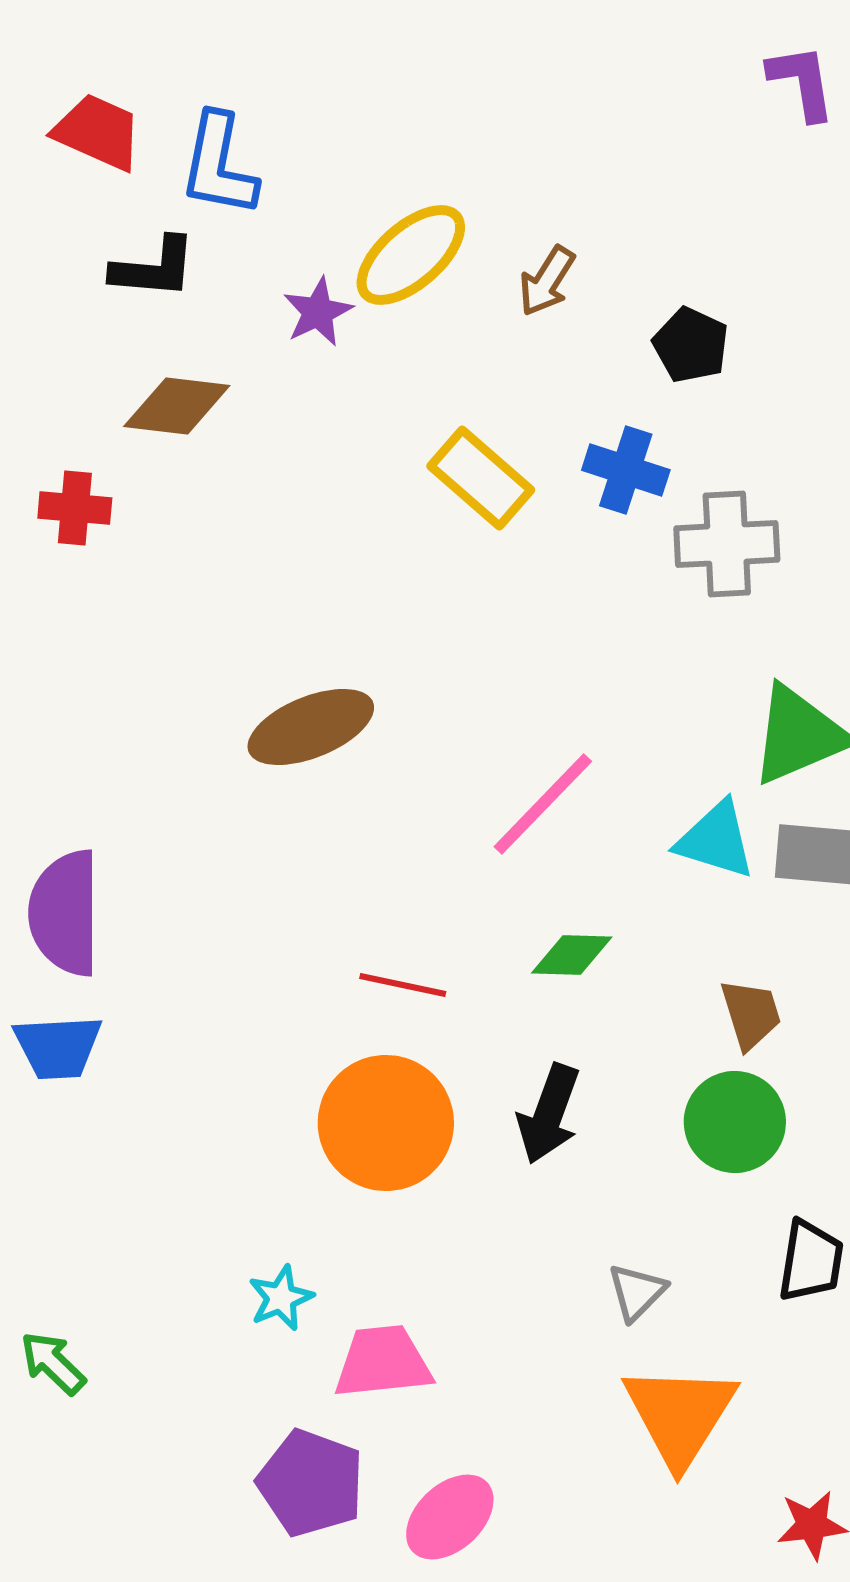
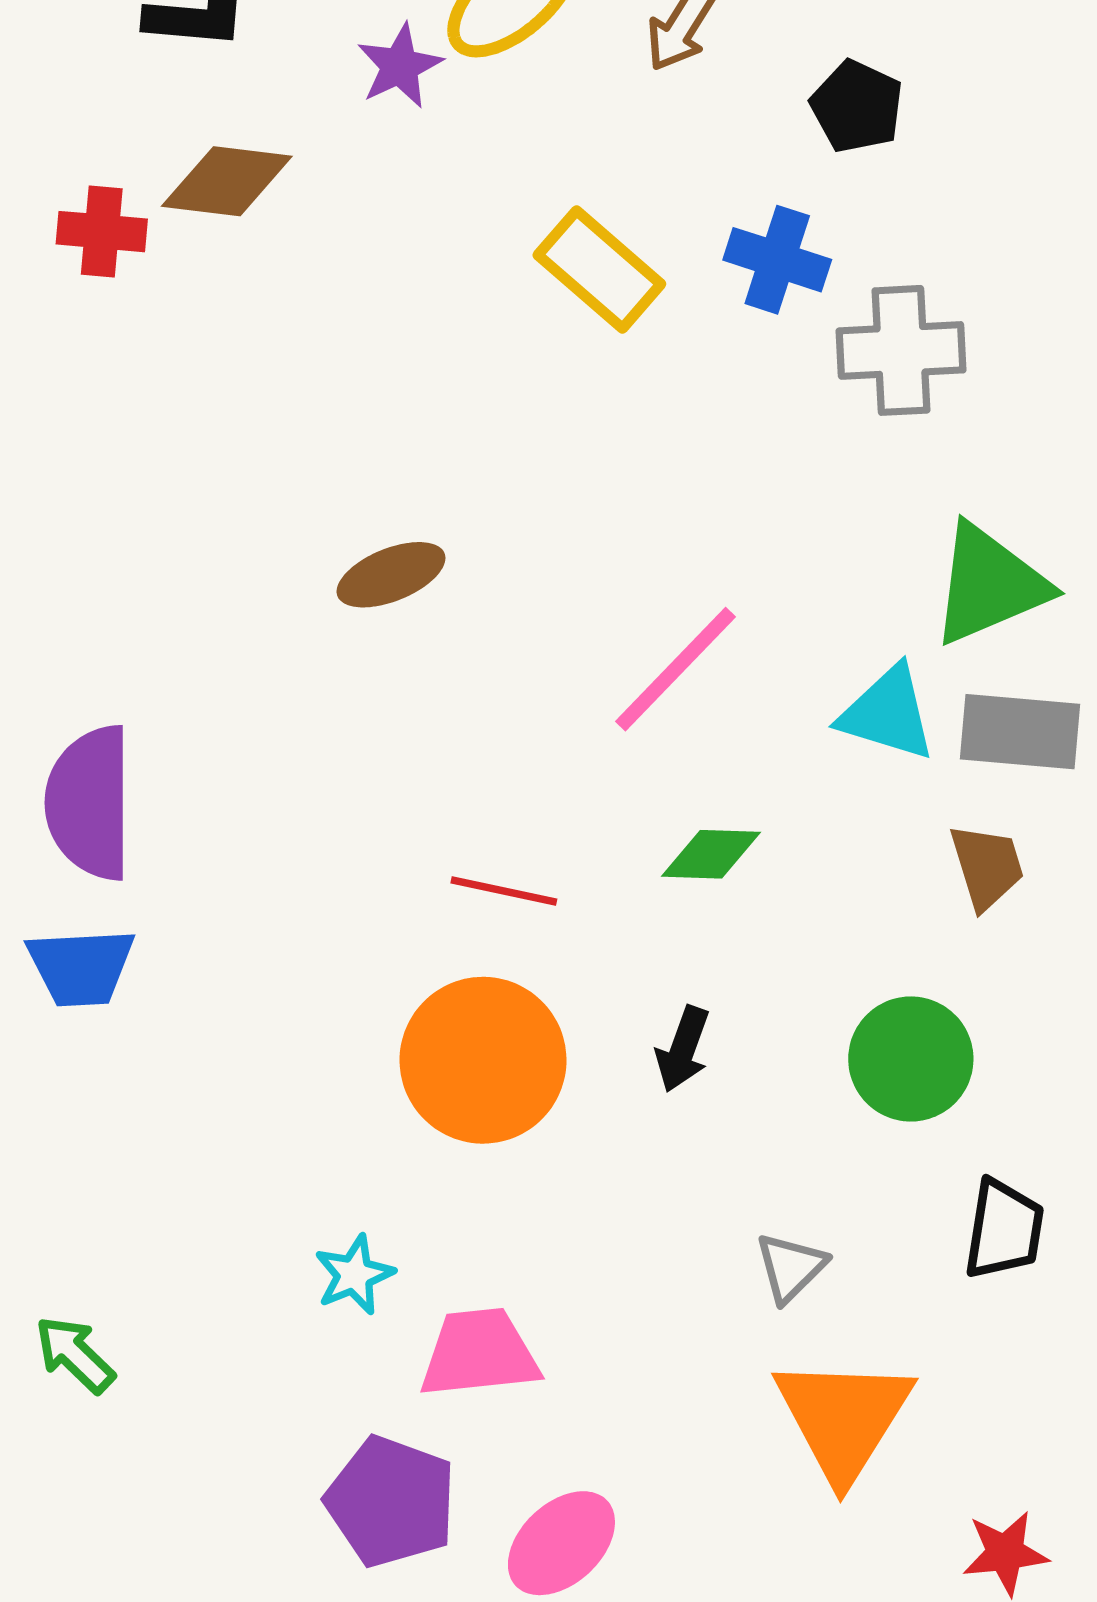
red cross: (75, 508) -> (102, 232), moved
brown ellipse: (311, 727) -> (391, 575), size x0.7
brown trapezoid: (751, 1014) -> (987, 867), moved
black arrow: (549, 1114) -> (683, 1049), size x0.7

